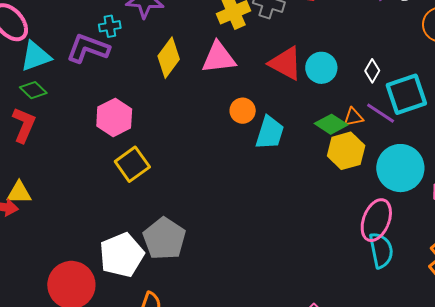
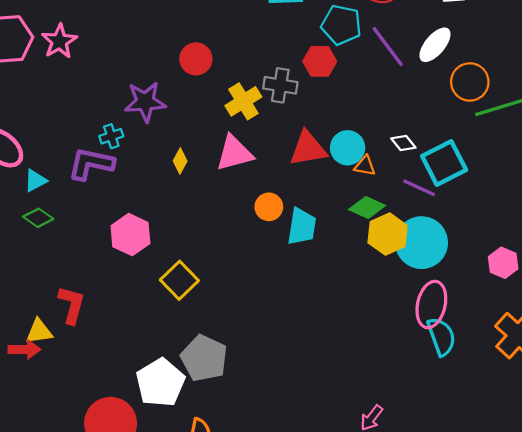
cyan triangle: (36, 56) -> (35, 181), size x0.7
yellow diamond: (169, 58) -> (180, 161), size x0.6
red triangle: (285, 63) -> (308, 149), turned -30
white diamond: (372, 71) -> (403, 143), turned -60
orange triangle: (353, 117) -> (365, 166), moved, turned 30
red L-shape: (24, 125) -> (72, 305), moved
yellow square: (132, 164) -> (179, 280), moved
cyan circle: (400, 168) -> (422, 243), moved

